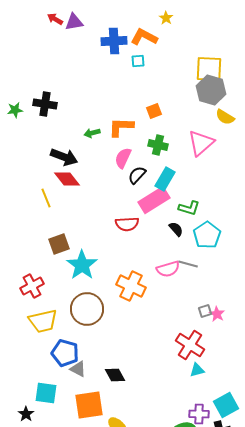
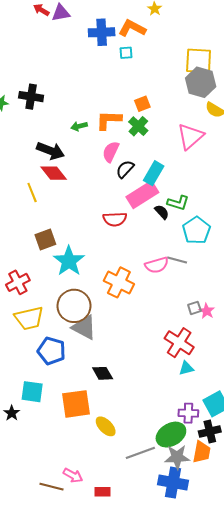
green cross: (158, 145) -> (138, 126), moved, turned 30
black semicircle: (176, 229) -> (162, 212), moved
gray triangle: (78, 369) -> (84, 327), moved, size x1.5

